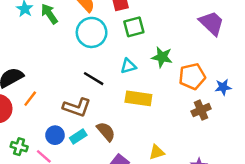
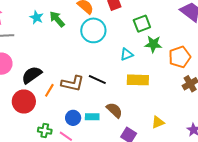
green square: (134, 27) -> (142, 24), moved
black line: (94, 79) -> (97, 79), moved
brown L-shape: (77, 107) -> (73, 83), moved
cyan rectangle: (78, 136) -> (92, 117), turned 40

